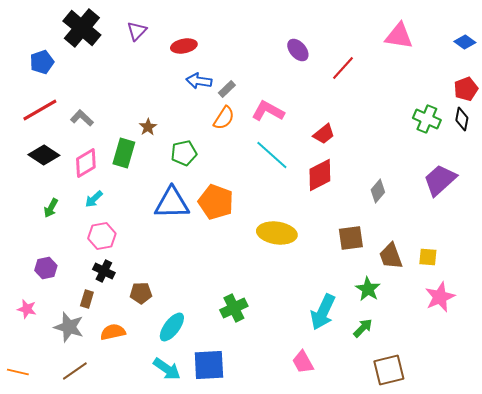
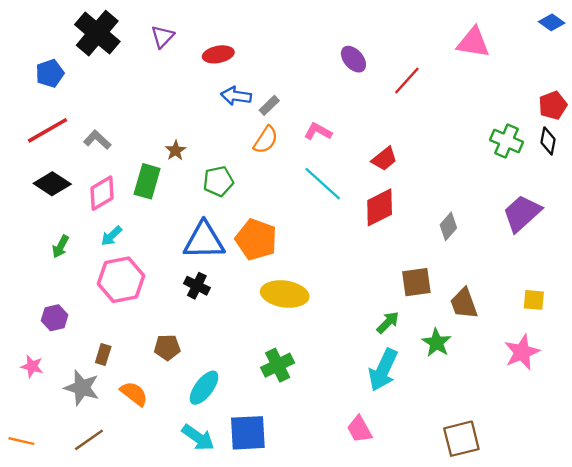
blue diamond: (465, 42) -> (552, 22), moved
pink L-shape: (268, 111) -> (318, 131), size x0.7
yellow ellipse: (277, 233) -> (285, 294), moved
pink hexagon: (102, 236) -> (121, 280), size x1.4
yellow square: (428, 257) -> (534, 300), moved
black cross: (104, 271) -> (197, 286), moved
green arrow: (363, 328) -> (388, 322), moved
orange semicircle: (113, 332) -> (134, 394), turned 50

